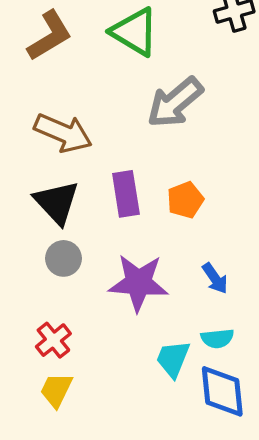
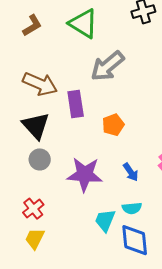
brown L-shape: (50, 36) -> (32, 25), size x0.7
purple rectangle: (126, 194) -> (76, 104), moved

